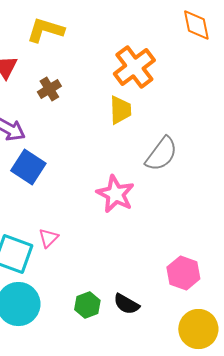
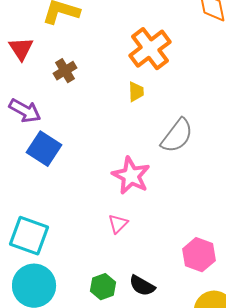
yellow trapezoid: (120, 110) -> (136, 92), size x0.7
pink triangle: (48, 238) -> (118, 224), moved

